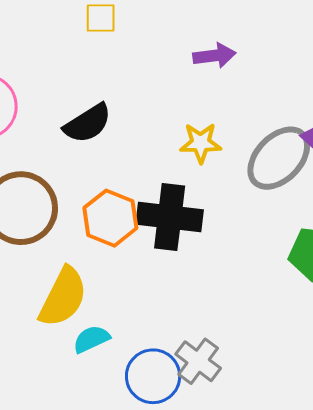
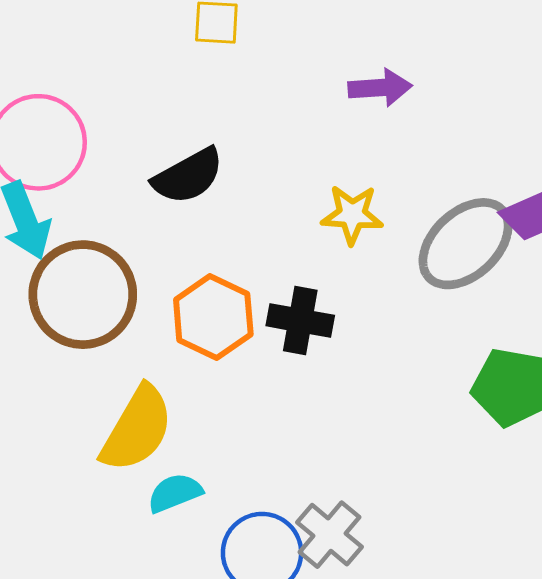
black cross: (170, 217) -> (300, 321), size x0.7

